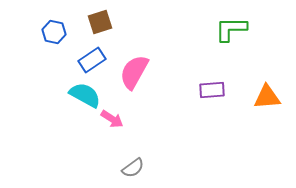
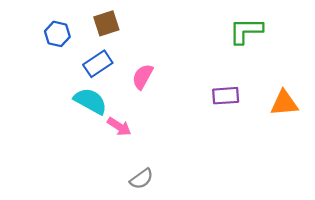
pink semicircle: (134, 72) -> (143, 77), size x0.7

